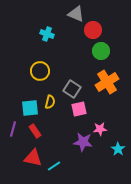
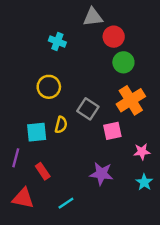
gray triangle: (76, 14) -> (93, 17), turned -30
pink square: (79, 109) -> (112, 131), moved
pink star: (100, 129) -> (142, 152), moved
red rectangle: (35, 131) -> (43, 171), moved
red triangle: (33, 158) -> (23, 198), moved

